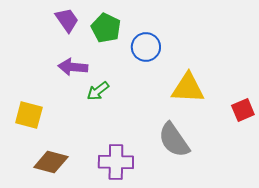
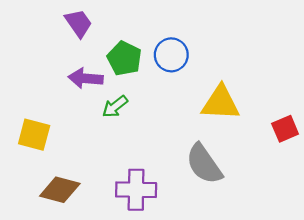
green pentagon: (106, 28) -> (124, 58), moved

